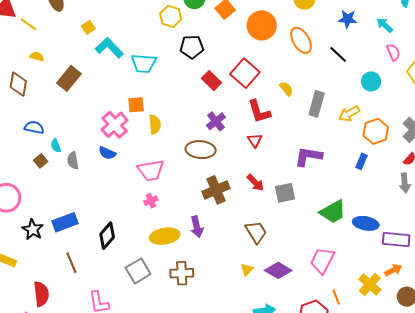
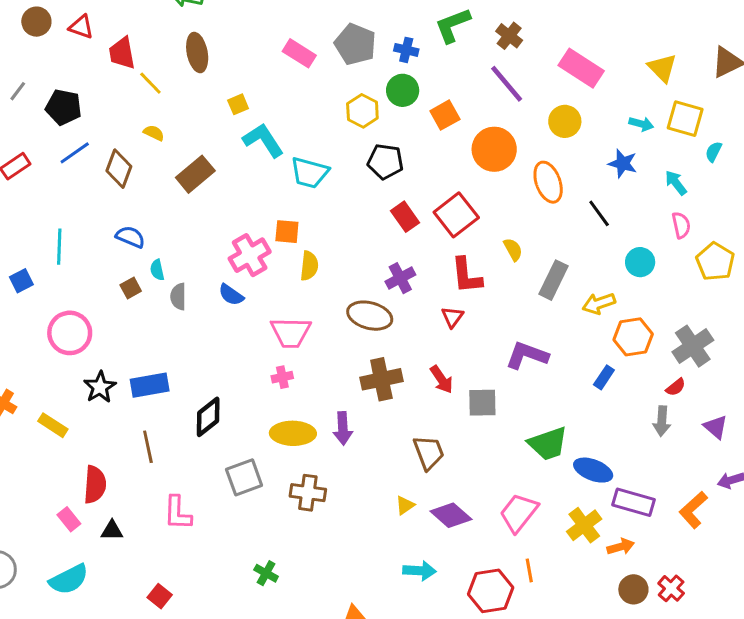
yellow cross: (370, 284) -> (584, 525), moved

